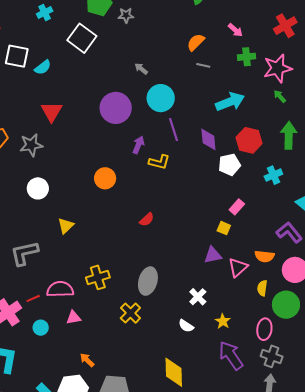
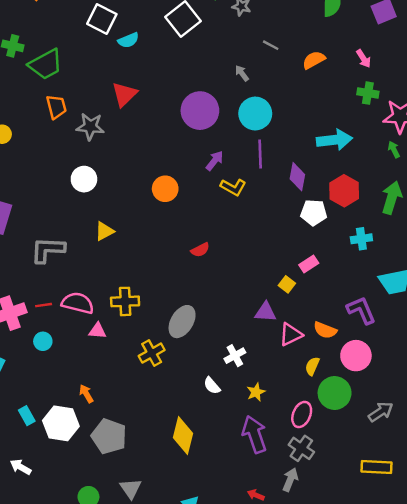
gray line: (203, 65) -> (271, 45), moved
pink triangle: (74, 318) -> (97, 331), moved

